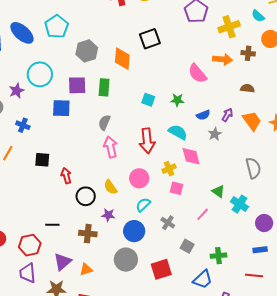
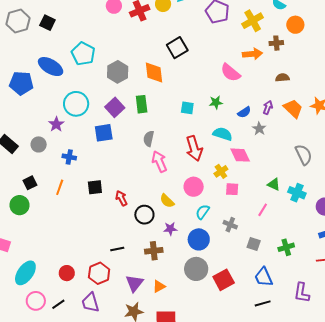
purple square: (77, 85) -> (115, 107), turned -30
red square: (161, 269) -> (224, 280), moved
purple trapezoid: (28, 273) -> (90, 303), moved
blue trapezoid: (203, 279) -> (264, 277), moved, turned 120

